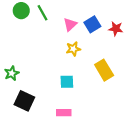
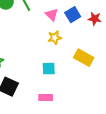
pink triangle: (70, 24) -> (52, 15), turned -32
yellow rectangle: (104, 70) -> (84, 58), turned -30

